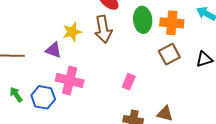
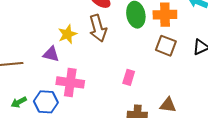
brown square: (169, 54) -> (166, 46), turned -35
green arrow: (16, 95) -> (19, 102), turned -77

